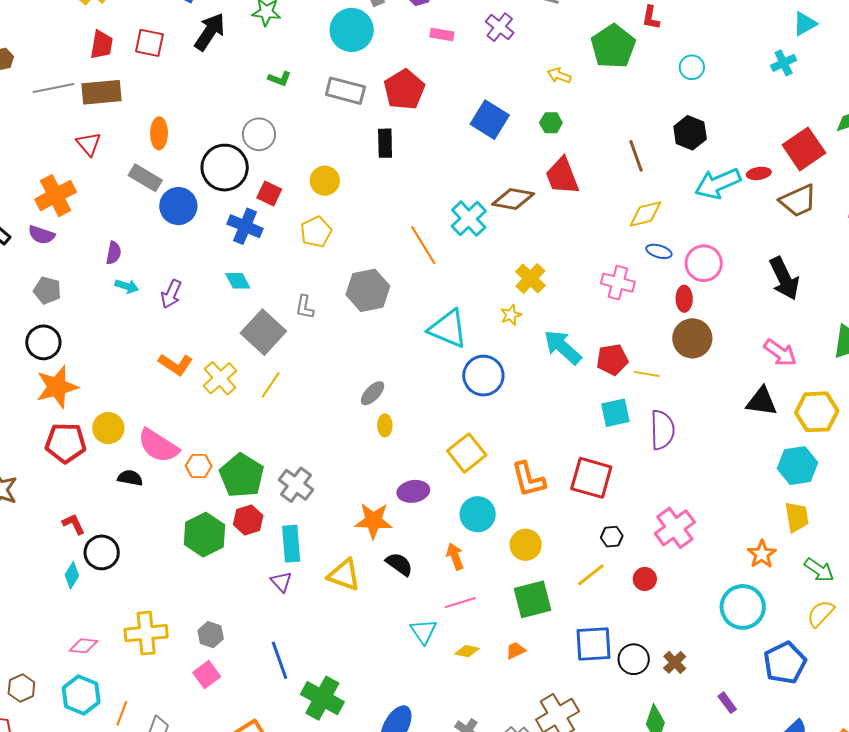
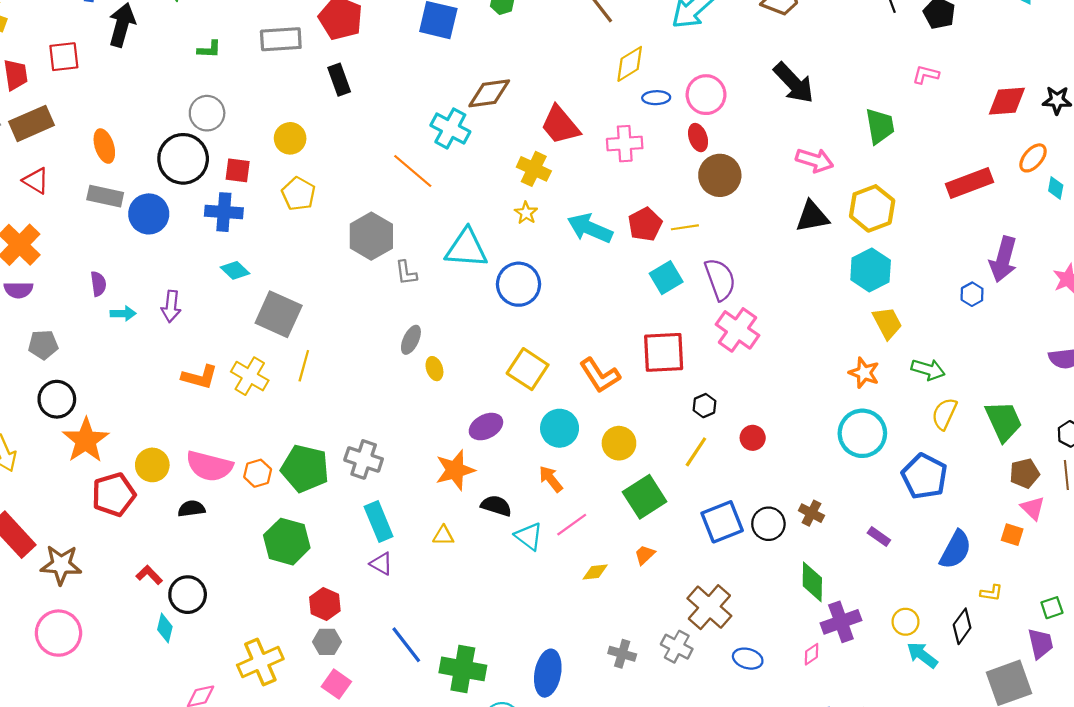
red trapezoid: (562, 176) -> (560, 125), moved
gray L-shape: (305, 307) -> (406, 273), moved
red hexagon: (248, 520) -> (325, 604), moved
pink cross: (675, 528) -> (737, 330), moved
yellow triangle: (344, 575) -> (443, 536), size x0.6
cyan triangle: (423, 631) -> (529, 536), moved

